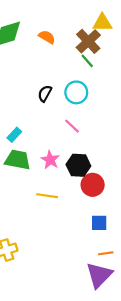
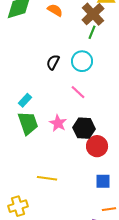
green line: (87, 61) -> (92, 32), turned 64
green trapezoid: (18, 160) -> (28, 123), turned 60
yellow line: (47, 196) -> (47, 178), moved

